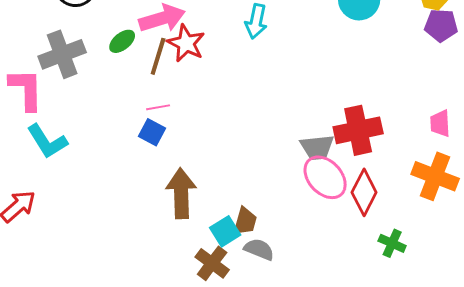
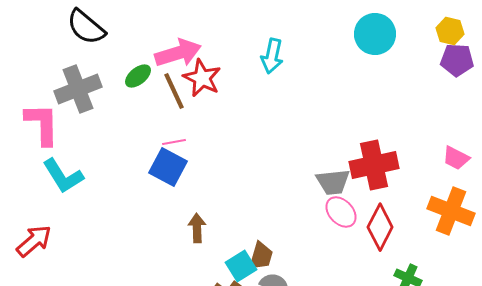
brown line: (158, 56) -> (174, 91), turned -42
pink trapezoid: (440, 123) -> (456, 158), turned -60
blue square: (152, 132) -> (168, 167), size x1.4
pink ellipse: (325, 177) -> (341, 212), size x0.7
brown arrow: (181, 193) -> (197, 228), size x0.6

